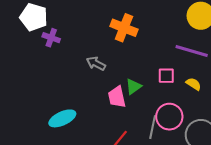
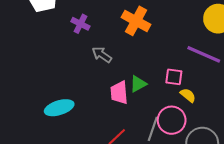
purple cross: (51, 38) -> (80, 24), moved
yellow semicircle: (193, 84) -> (188, 95), moved

